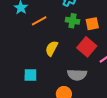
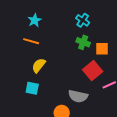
orange line: (39, 21) -> (31, 41), moved, turned 35
yellow semicircle: (52, 48) -> (39, 65), moved

